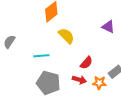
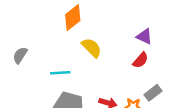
red semicircle: (86, 63) -> (140, 60), moved

